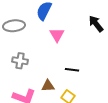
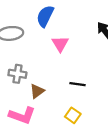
brown triangle: (48, 86) -> (37, 91), moved, turned -32

